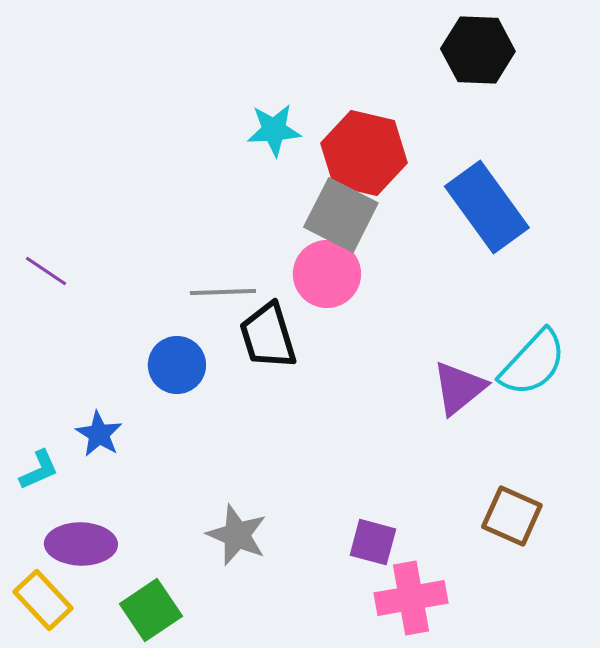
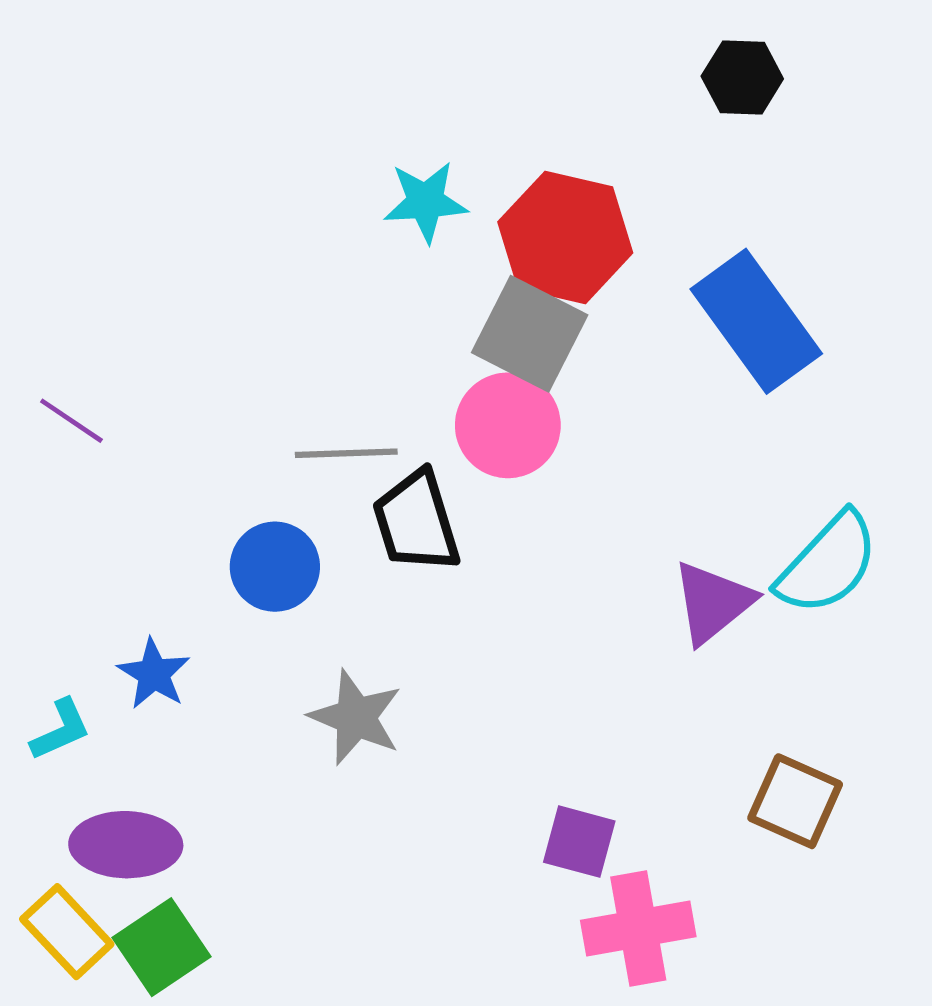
black hexagon: (478, 50) -> (742, 77), size x0.7
gray star: (237, 535) -> (356, 717), moved
green square: (151, 610) -> (162, 947), moved

